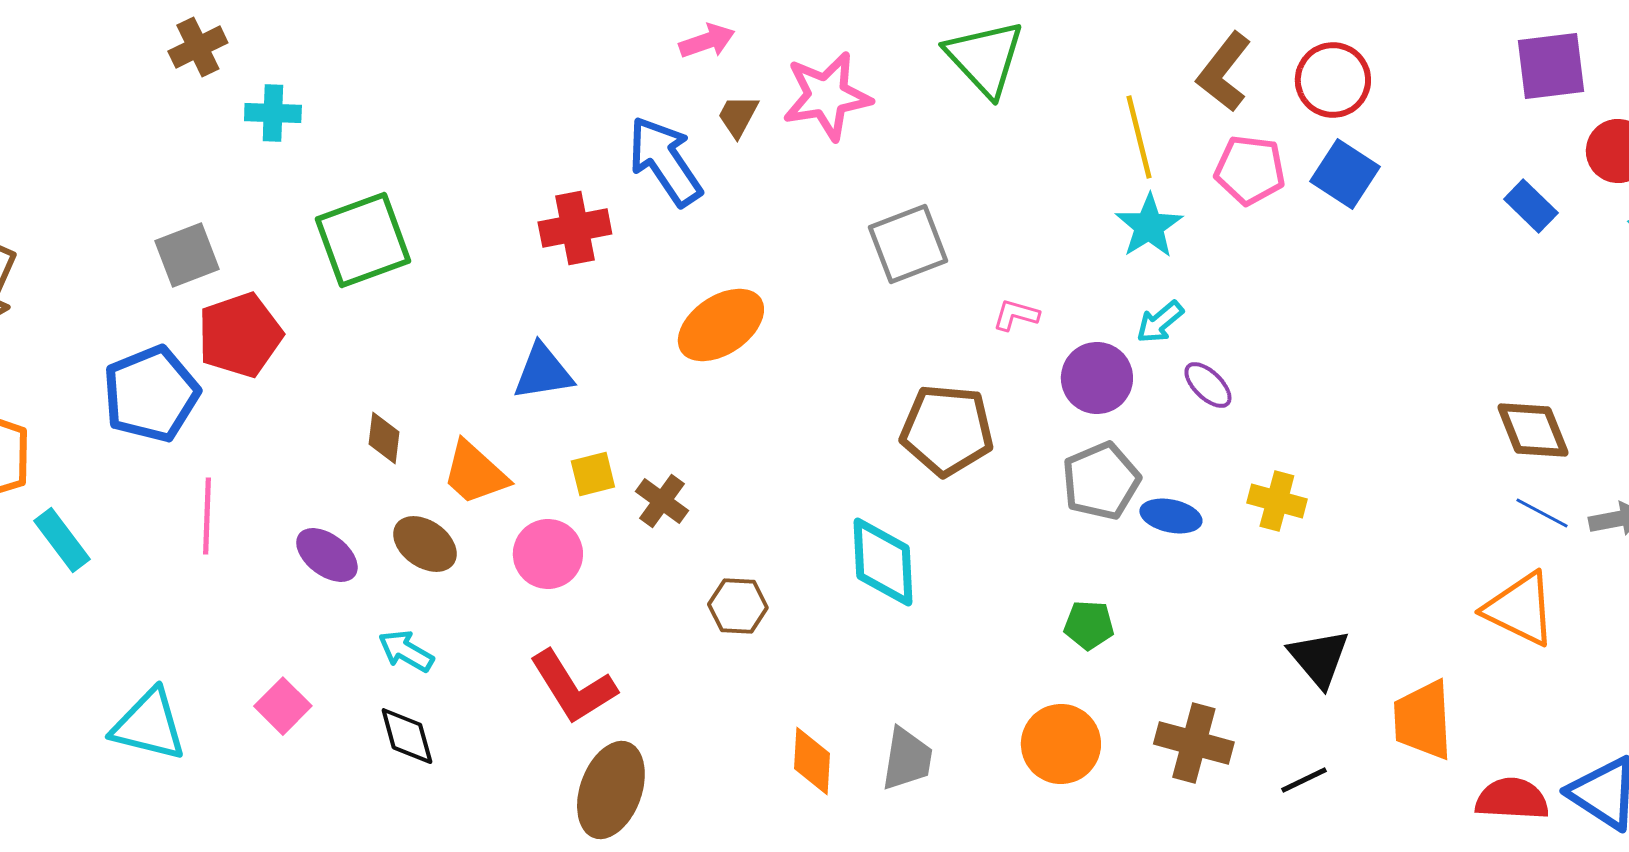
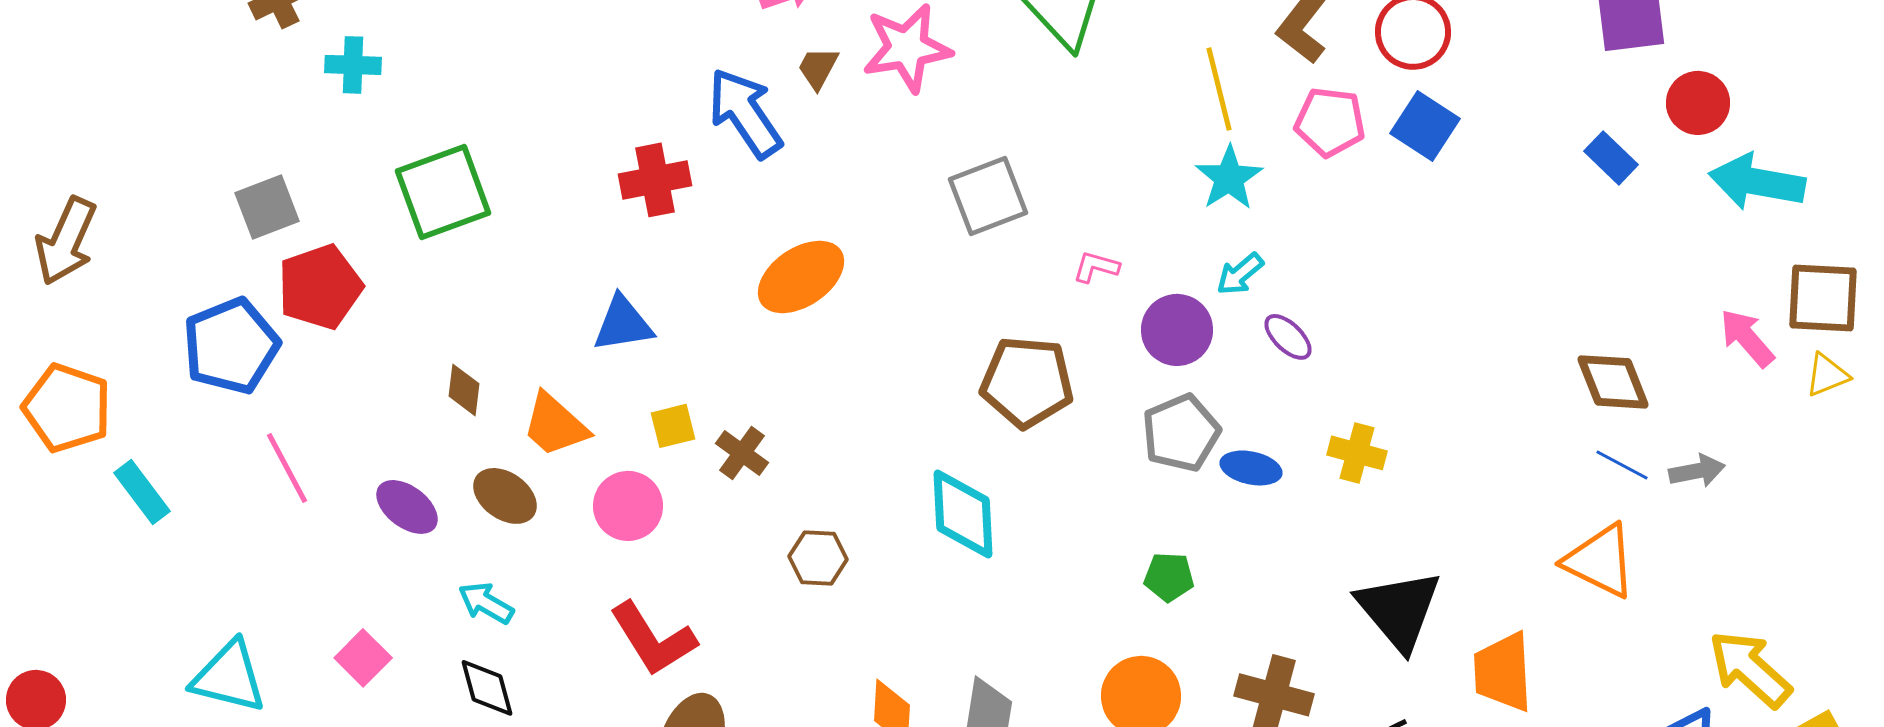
pink line: (207, 516) -> (287, 468), turned -30
black triangle: (1319, 658) -> (1399, 610), size x1.4

